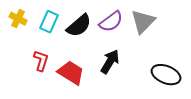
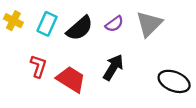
purple semicircle: (111, 22) -> (114, 24), size x0.7

